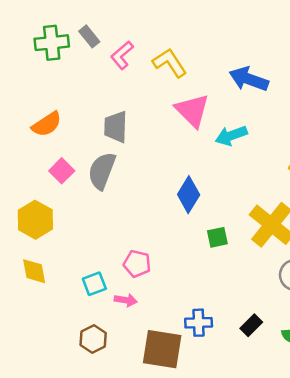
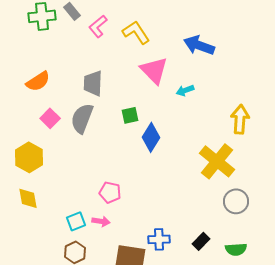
cyan arrow: (231, 136) -> (185, 90), size x0.7
green square: (217, 237) -> (130, 115), moved
cyan square: (94, 284) -> (76, 221), moved

